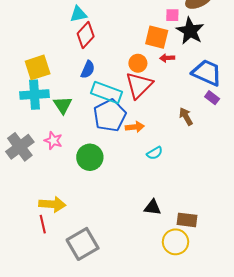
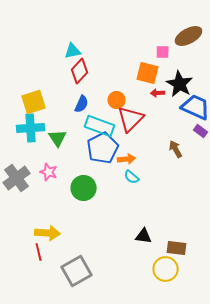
black star: (190, 31) -> (180, 84), moved
orange circle: (138, 63) -> (117, 100), moved
cyan semicircle: (155, 153) -> (132, 177), moved, turned 70

